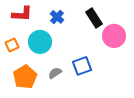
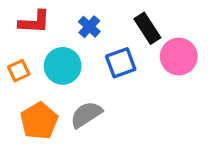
blue square: (82, 66) -> (121, 63), moved
gray semicircle: (55, 73) -> (86, 115), size x1.5

